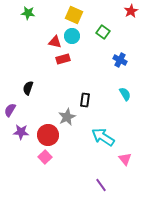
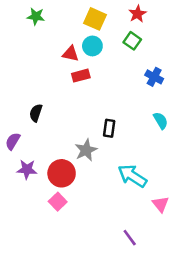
red star: (131, 11) -> (137, 14), moved

